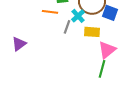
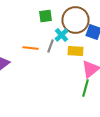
orange line: (50, 12) -> (30, 48), moved

